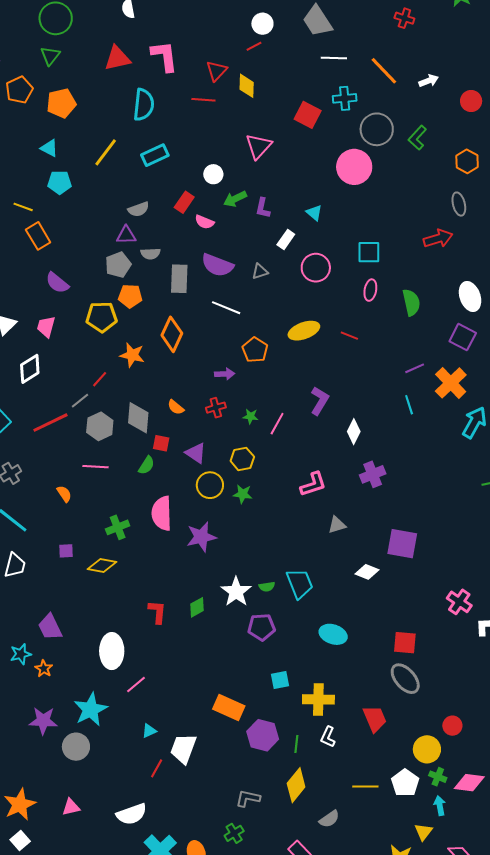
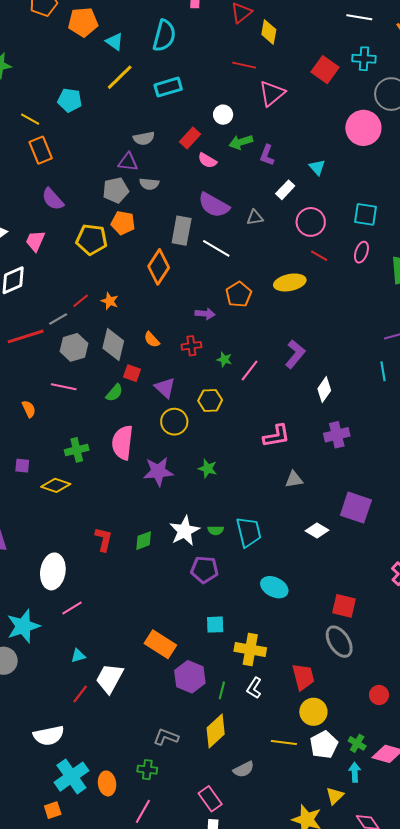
red line: (203, 100) -> (244, 65), moved
cyan triangle: (49, 148) -> (115, 42), moved
gray rectangle: (179, 279) -> (182, 231), moved
red line: (349, 336) -> (319, 256), moved
orange star: (132, 355) -> (110, 301), moved, size x0.7
green star: (243, 494) -> (208, 468), moved
yellow circle: (427, 749) -> (313, 712), moved
green cross: (234, 833) -> (147, 770), turned 30

